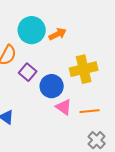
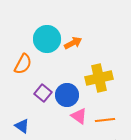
purple square: (28, 72) -> (43, 93), moved

